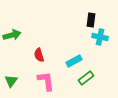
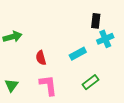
cyan cross: (100, 37) -> (105, 39), turned -35
cyan rectangle: (74, 61) -> (78, 54), moved

